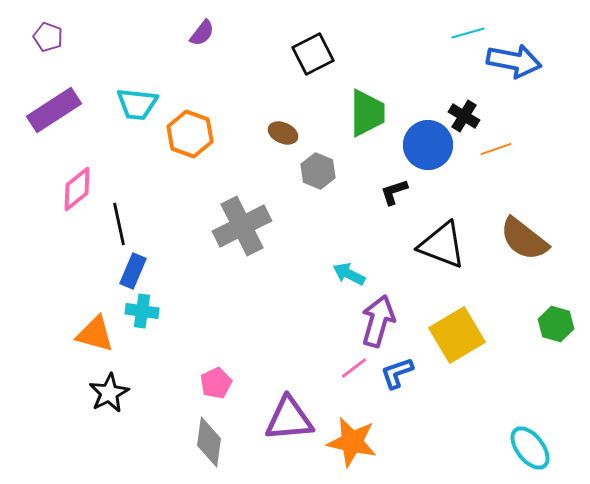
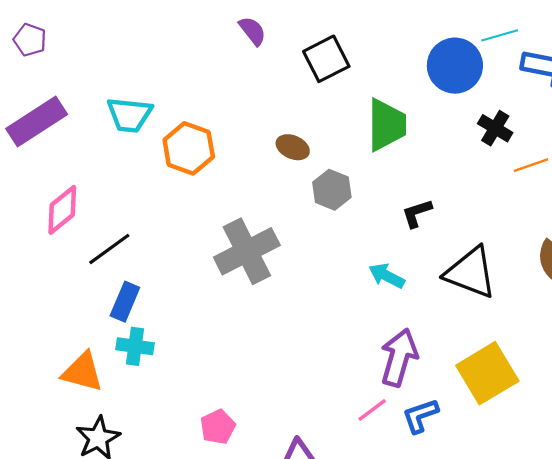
purple semicircle: (202, 33) -> (252, 31), moved, turned -76
blue circle: (428, 145) -> (455, 66), moved
black line: (119, 224) -> (109, 249), turned 66
cyan arrow: (349, 274) -> (387, 276), moved

